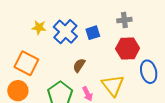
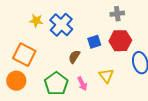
blue square: (93, 33) -> (94, 42), moved
yellow triangle: (113, 85) -> (106, 76), size x0.7

